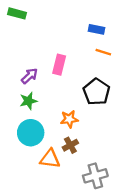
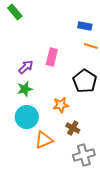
green rectangle: (17, 13) -> (15, 12), turned 35
brown cross: (70, 145) -> (73, 128), moved, turned -32
orange triangle: (50, 159) -> (44, 140), turned -30

